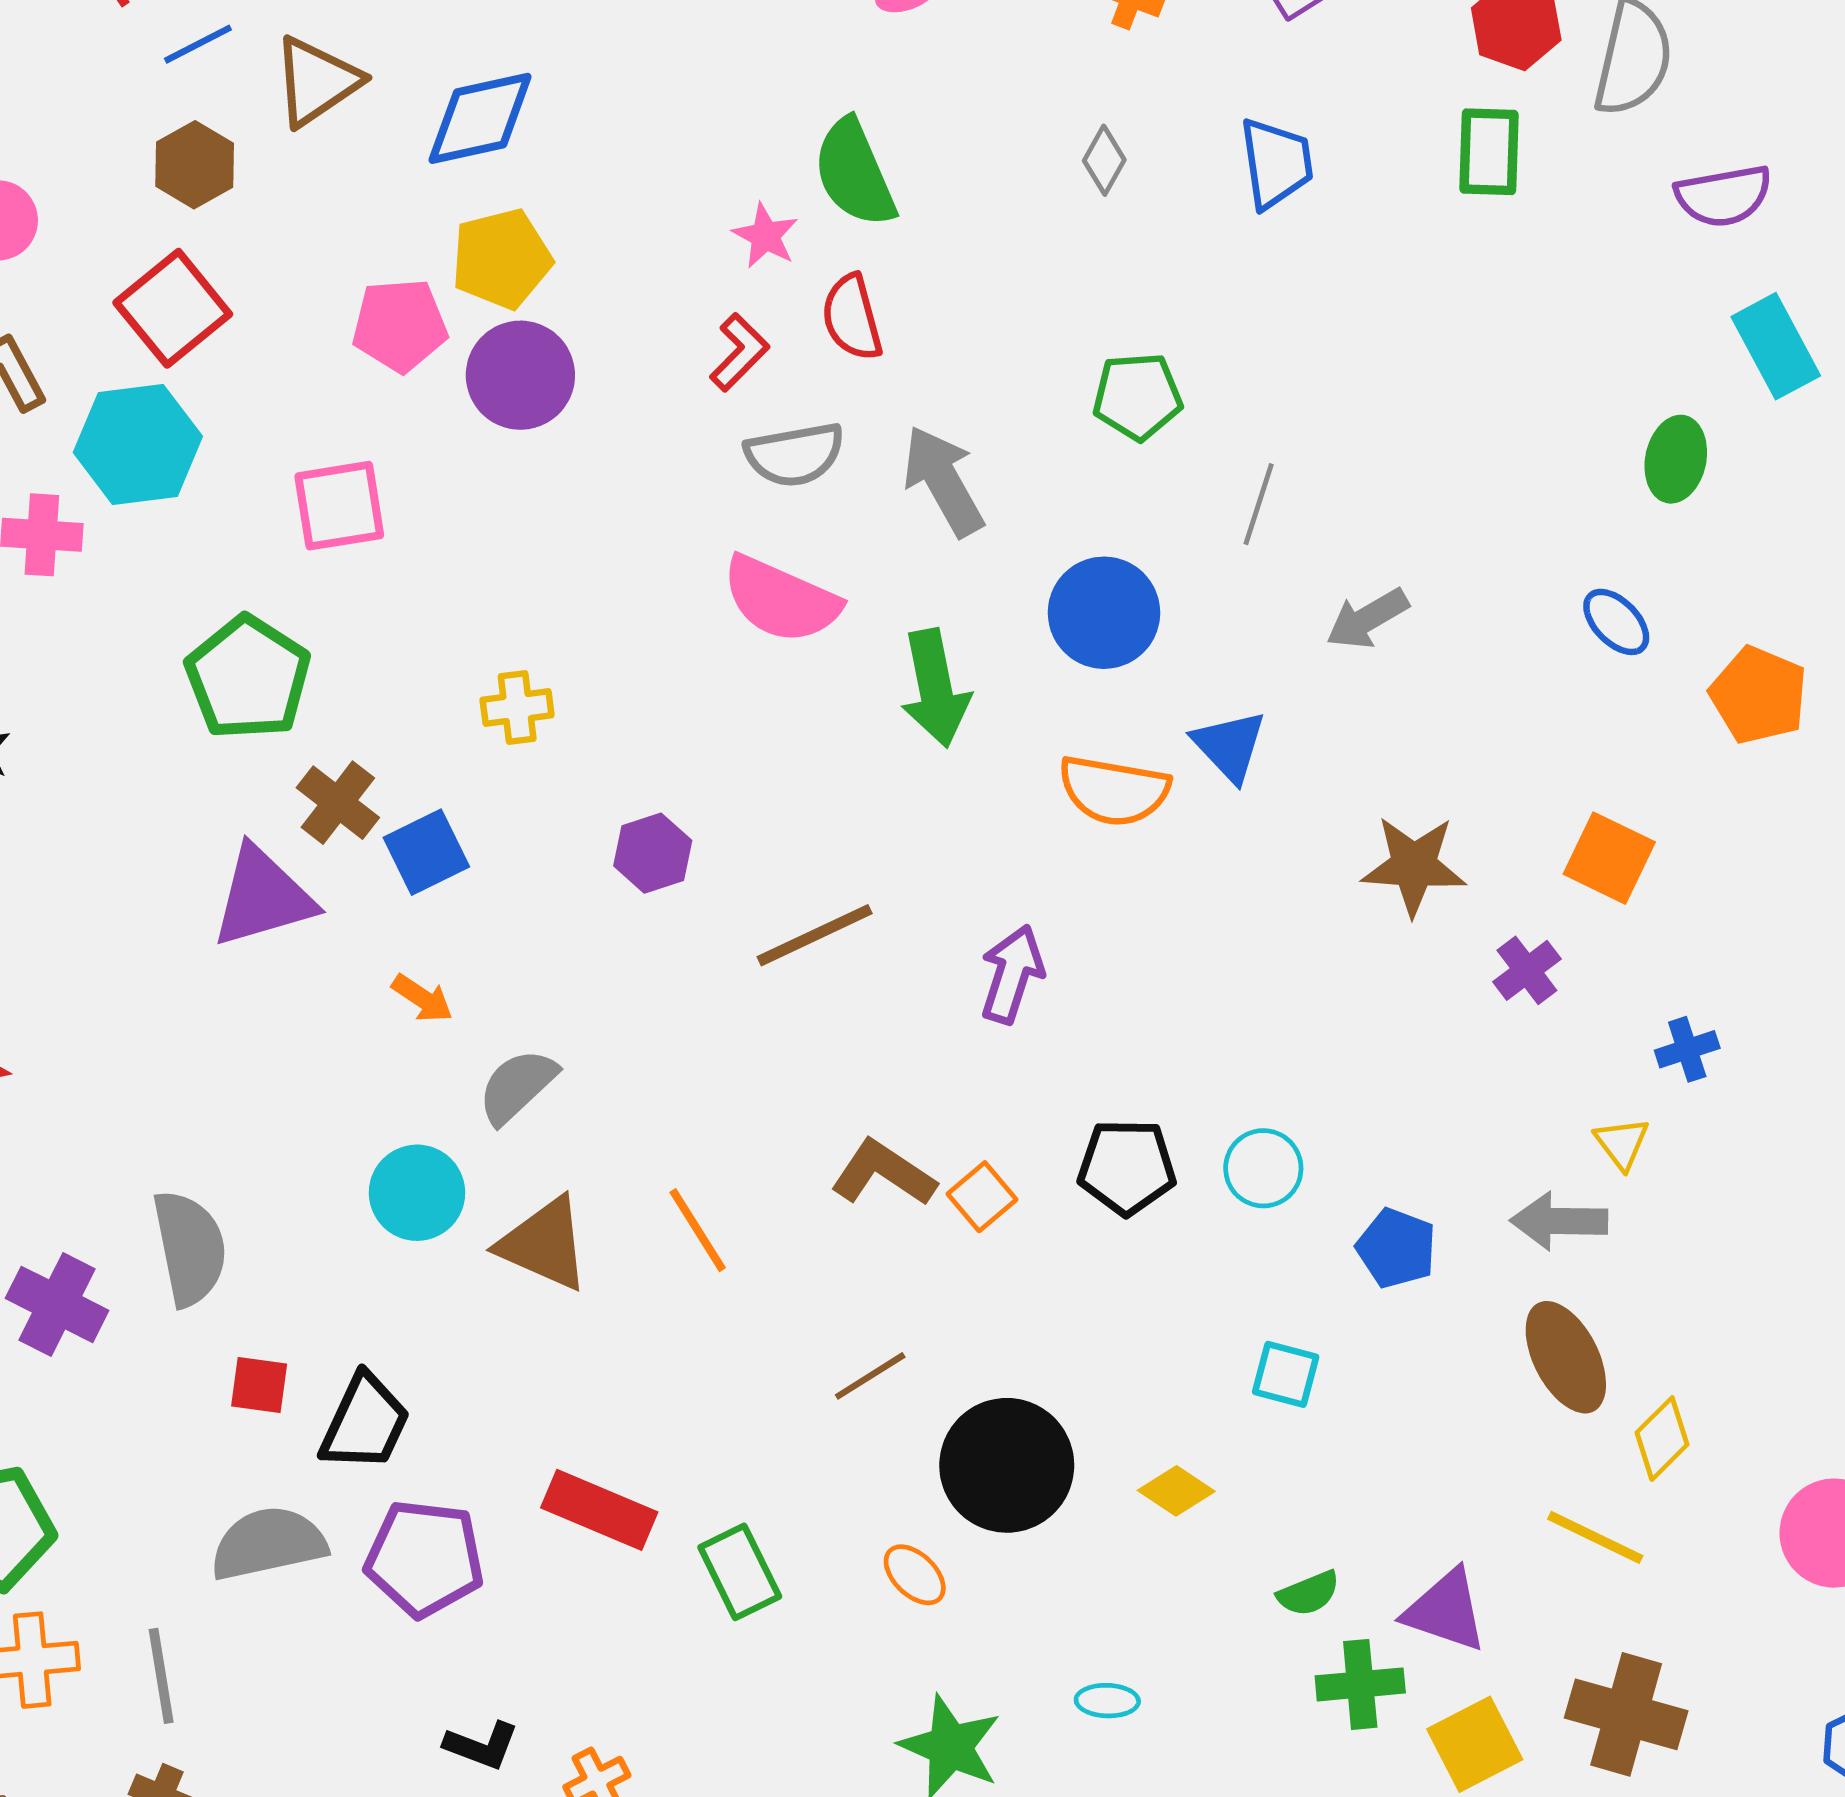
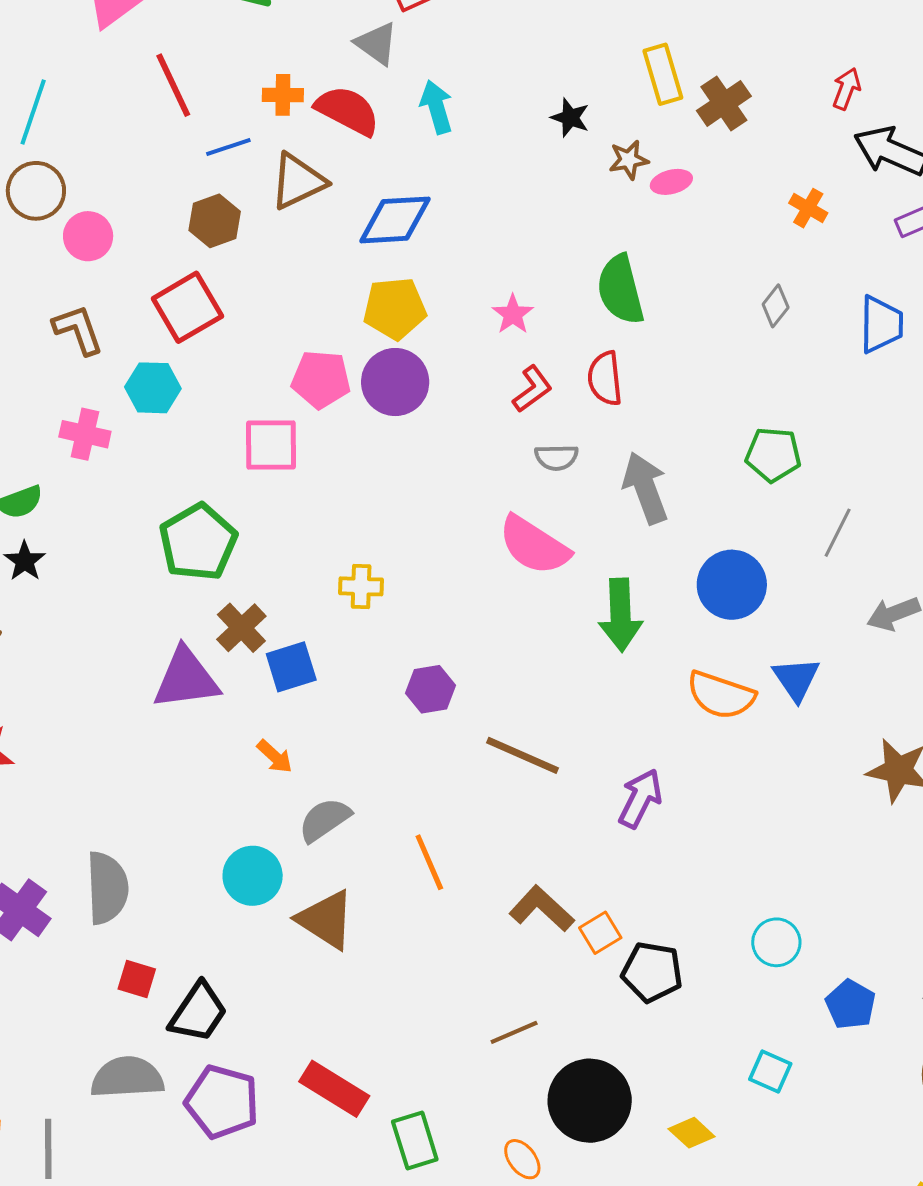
pink star: (765, 236) -> (513, 314), moved
pink pentagon: (400, 325) -> (321, 379), moved
cyan hexagon: (138, 444) -> (153, 388), size x0.7
gray semicircle: (795, 455) -> (556, 457), size x0.7
brown line: (815, 935) -> (522, 755), turned 40
black pentagon: (1127, 1167) -> (652, 972), moved
orange line: (698, 1230) -> (429, 862), moved

